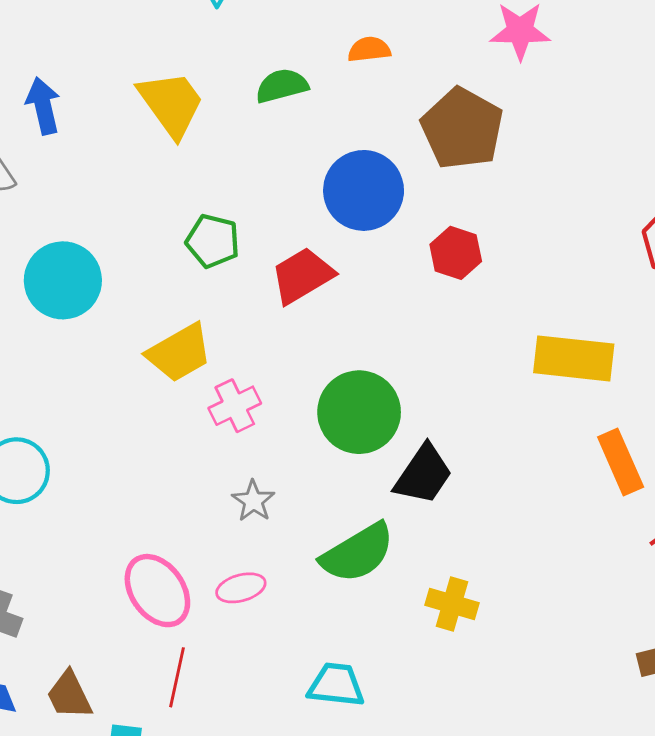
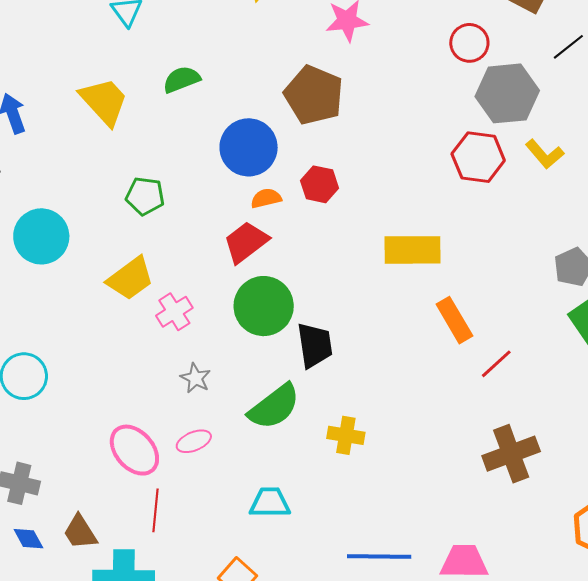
orange semicircle: (369, 49) -> (266, 198), moved
red trapezoid: (302, 276) -> (246, 242), moved
black trapezoid: (423, 474) -> (315, 345), turned -36

